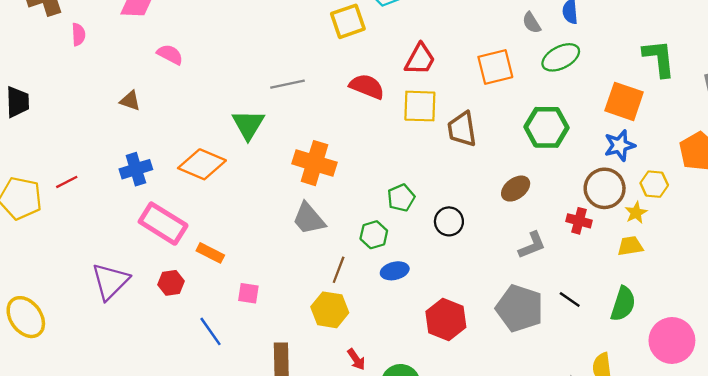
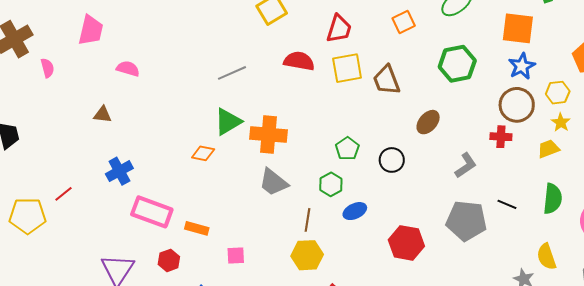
orange square: (495, 67) -> (404, 22), size x0.7
green triangle: (248, 125) -> (228, 122), moved, turned 40
orange diamond: (202, 164) -> (203, 153), moved, size x0.6
brown ellipse: (516, 189) -> (428, 122), moved
yellow star: (636, 213) -> (561, 122), moved

